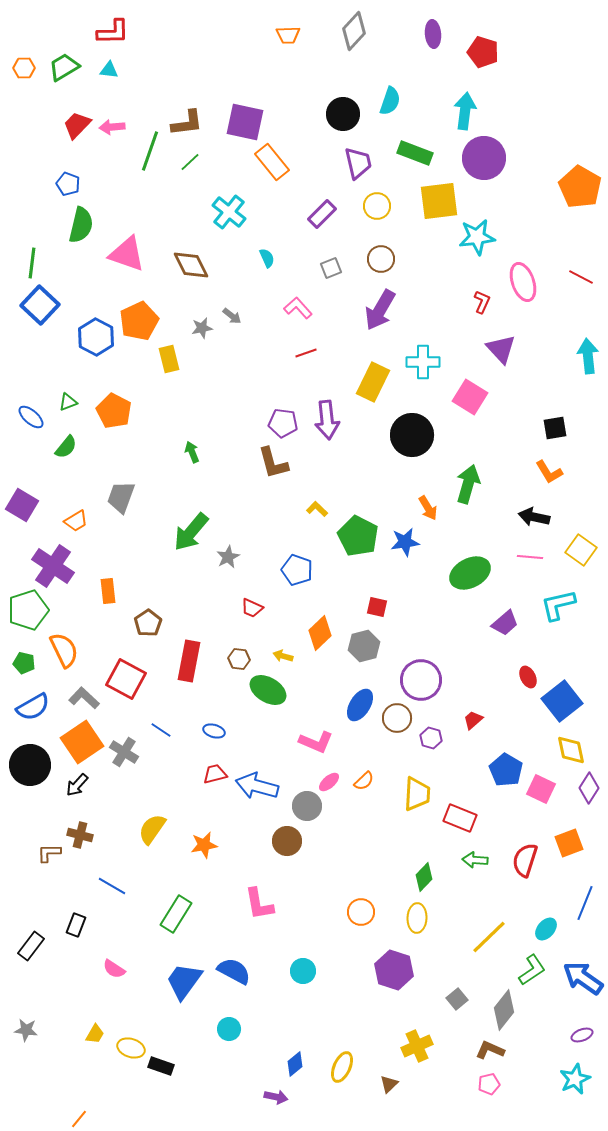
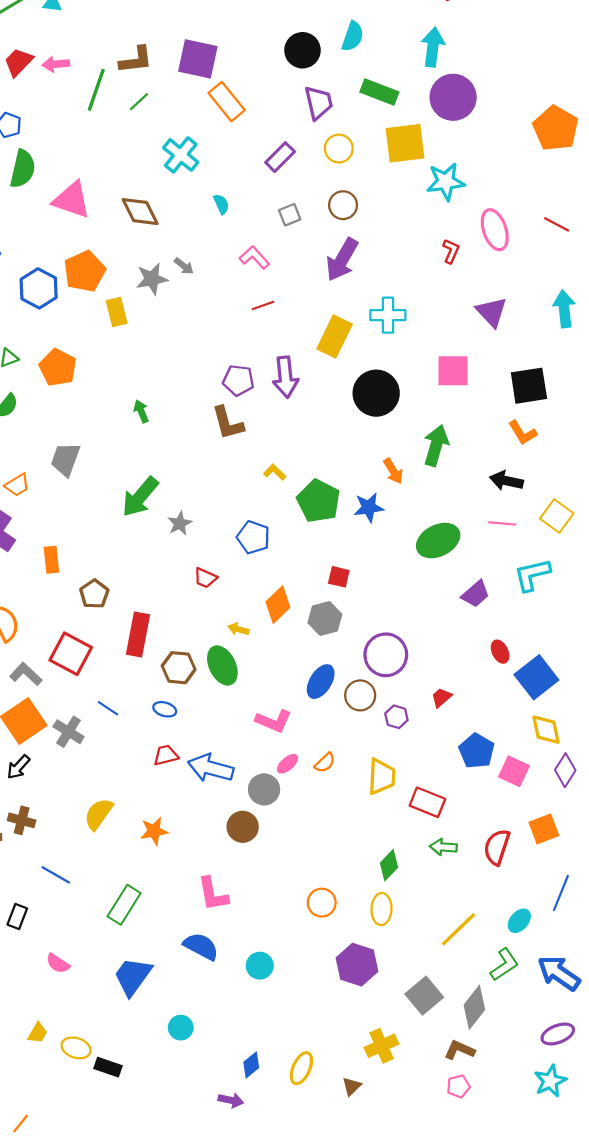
gray star: (202, 328) -> (152, 279), size x1.4
purple triangle: (501, 349) -> (492, 312), moved
pink square: (470, 397) -> (453, 371), moved, turned -32
black square: (555, 428) -> (529, 386), size x1.5
brown hexagon: (239, 659) -> (179, 668), moved, size x1.4
green ellipse: (268, 690) -> (222, 666), turned 33
blue semicircle: (234, 971) -> (201, 946), moved
gray square: (457, 999) -> (424, 996), size x1.6
purple ellipse: (582, 1035) -> (558, 1034), size x1.4

